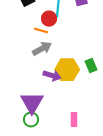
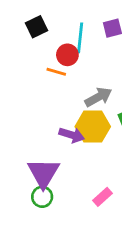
gray arrow: (42, 49) -> (98, 97), moved
pink rectangle: (74, 120) -> (103, 197), turned 48

